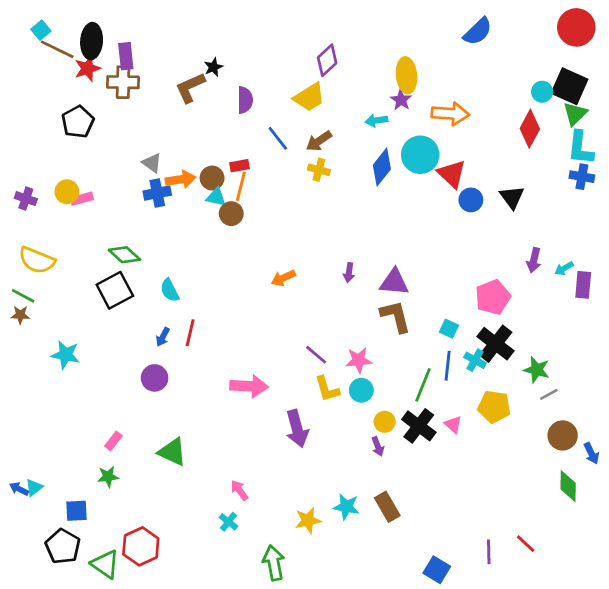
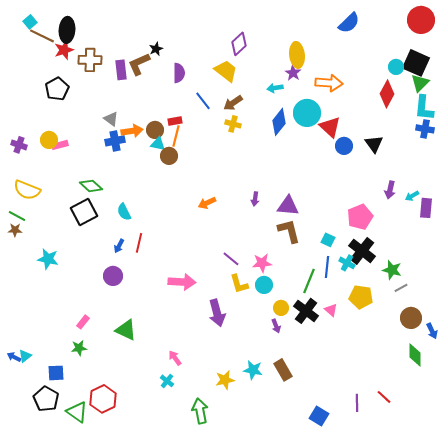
purple rectangle: (126, 56) -> (121, 70), moved
yellow trapezoid: (309, 97) -> (226, 71), turned -110

